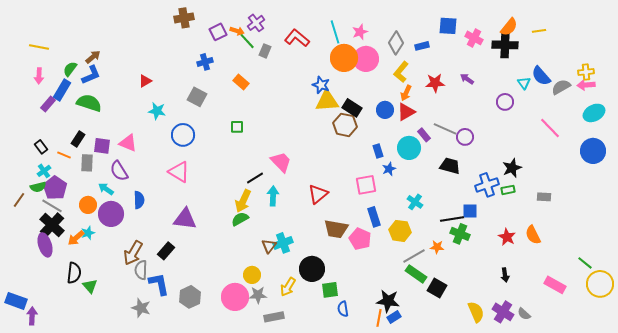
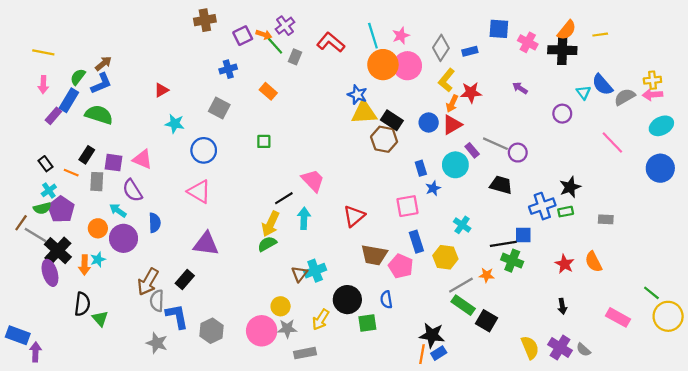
red star: (435, 83) -> (471, 92), moved
gray line: (52, 206) -> (36, 235), moved
orange arrow: (76, 238) -> (85, 265), turned -48
blue semicircle: (343, 309) -> (386, 300), moved

